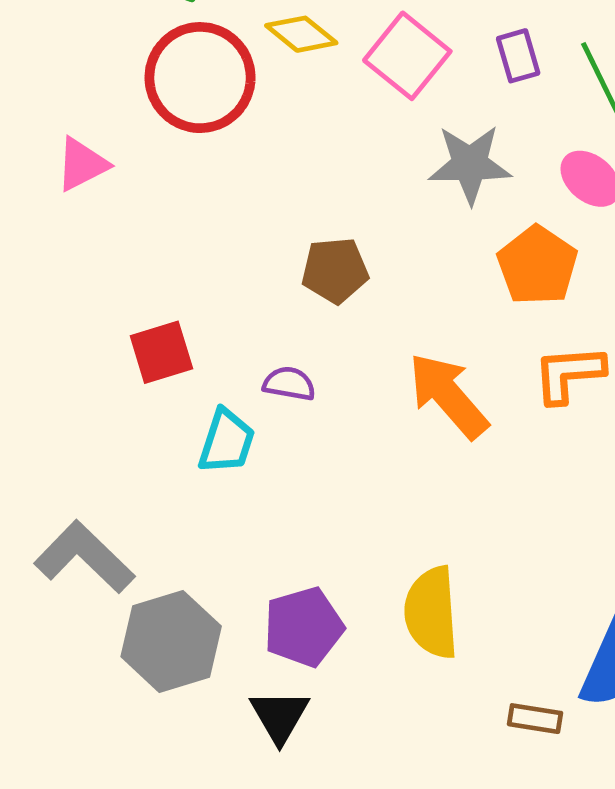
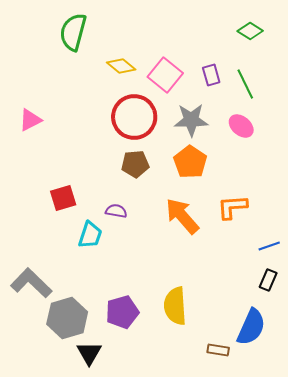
red circle: (200, 78) -> (134, 117), moved
orange pentagon: (537, 265) -> (190, 162), moved
black triangle: (280, 716) -> (89, 353), moved

